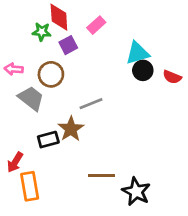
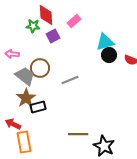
brown circle: (51, 74) -> (40, 68), moved
brown star: (71, 129) -> (26, 98), moved
red arrow: (15, 162) -> (13, 124), turned 84

